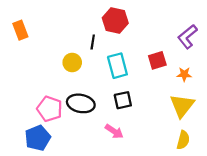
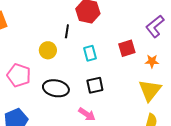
cyan rectangle: (117, 66) -> (90, 53), size x0.7
pink pentagon: (50, 109) -> (19, 75), moved

